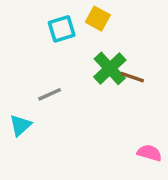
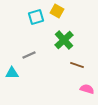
brown line: (132, 77) -> (77, 65), moved
cyan triangle: (20, 125) -> (12, 73), turned 40

